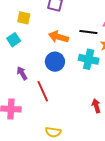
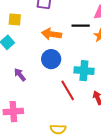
cyan cross: (89, 59) -> (84, 71), moved
red line: (43, 91) -> (68, 90), moved

